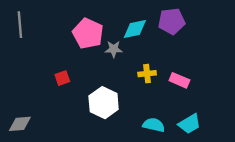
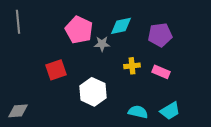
purple pentagon: (172, 21) -> (160, 35), moved
red square: (62, 78) -> (56, 70), size x1.5

